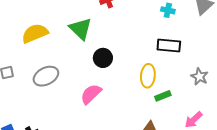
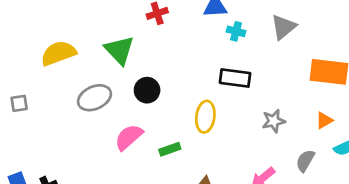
gray ellipse: (46, 76) -> (94, 98), moved
gray star: (200, 77) -> (274, 121), turned 30
green rectangle: (163, 96) -> (170, 149), moved

